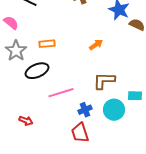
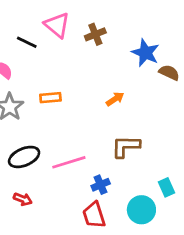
black ellipse: (37, 71) -> (24, 157), moved
cyan rectangle: (135, 96) -> (167, 187), moved, turned 64
cyan circle: (114, 110) -> (141, 210), moved

